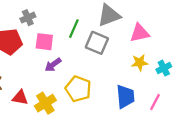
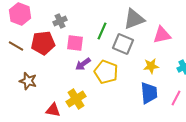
yellow star: (140, 63) -> (151, 66), moved
yellow pentagon: (78, 89) -> (106, 72), moved
red triangle: (20, 98) -> (53, 110), moved

